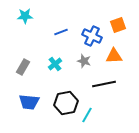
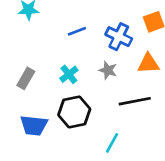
black hexagon: (66, 103) -> (74, 112), moved

